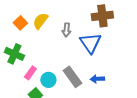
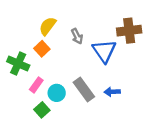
brown cross: (102, 16) -> (129, 31), moved
orange square: (20, 23) -> (42, 49), moved
gray arrow: (66, 30) -> (77, 36), turned -32

